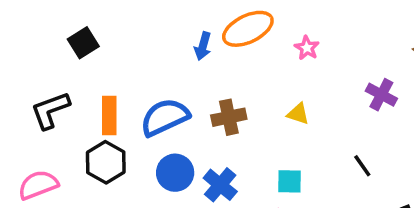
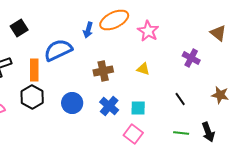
pink star: (307, 48) -> (148, 31), size x1.5
blue semicircle: (165, 117) -> (58, 50), moved
blue cross: (220, 185) -> (109, 106), moved

